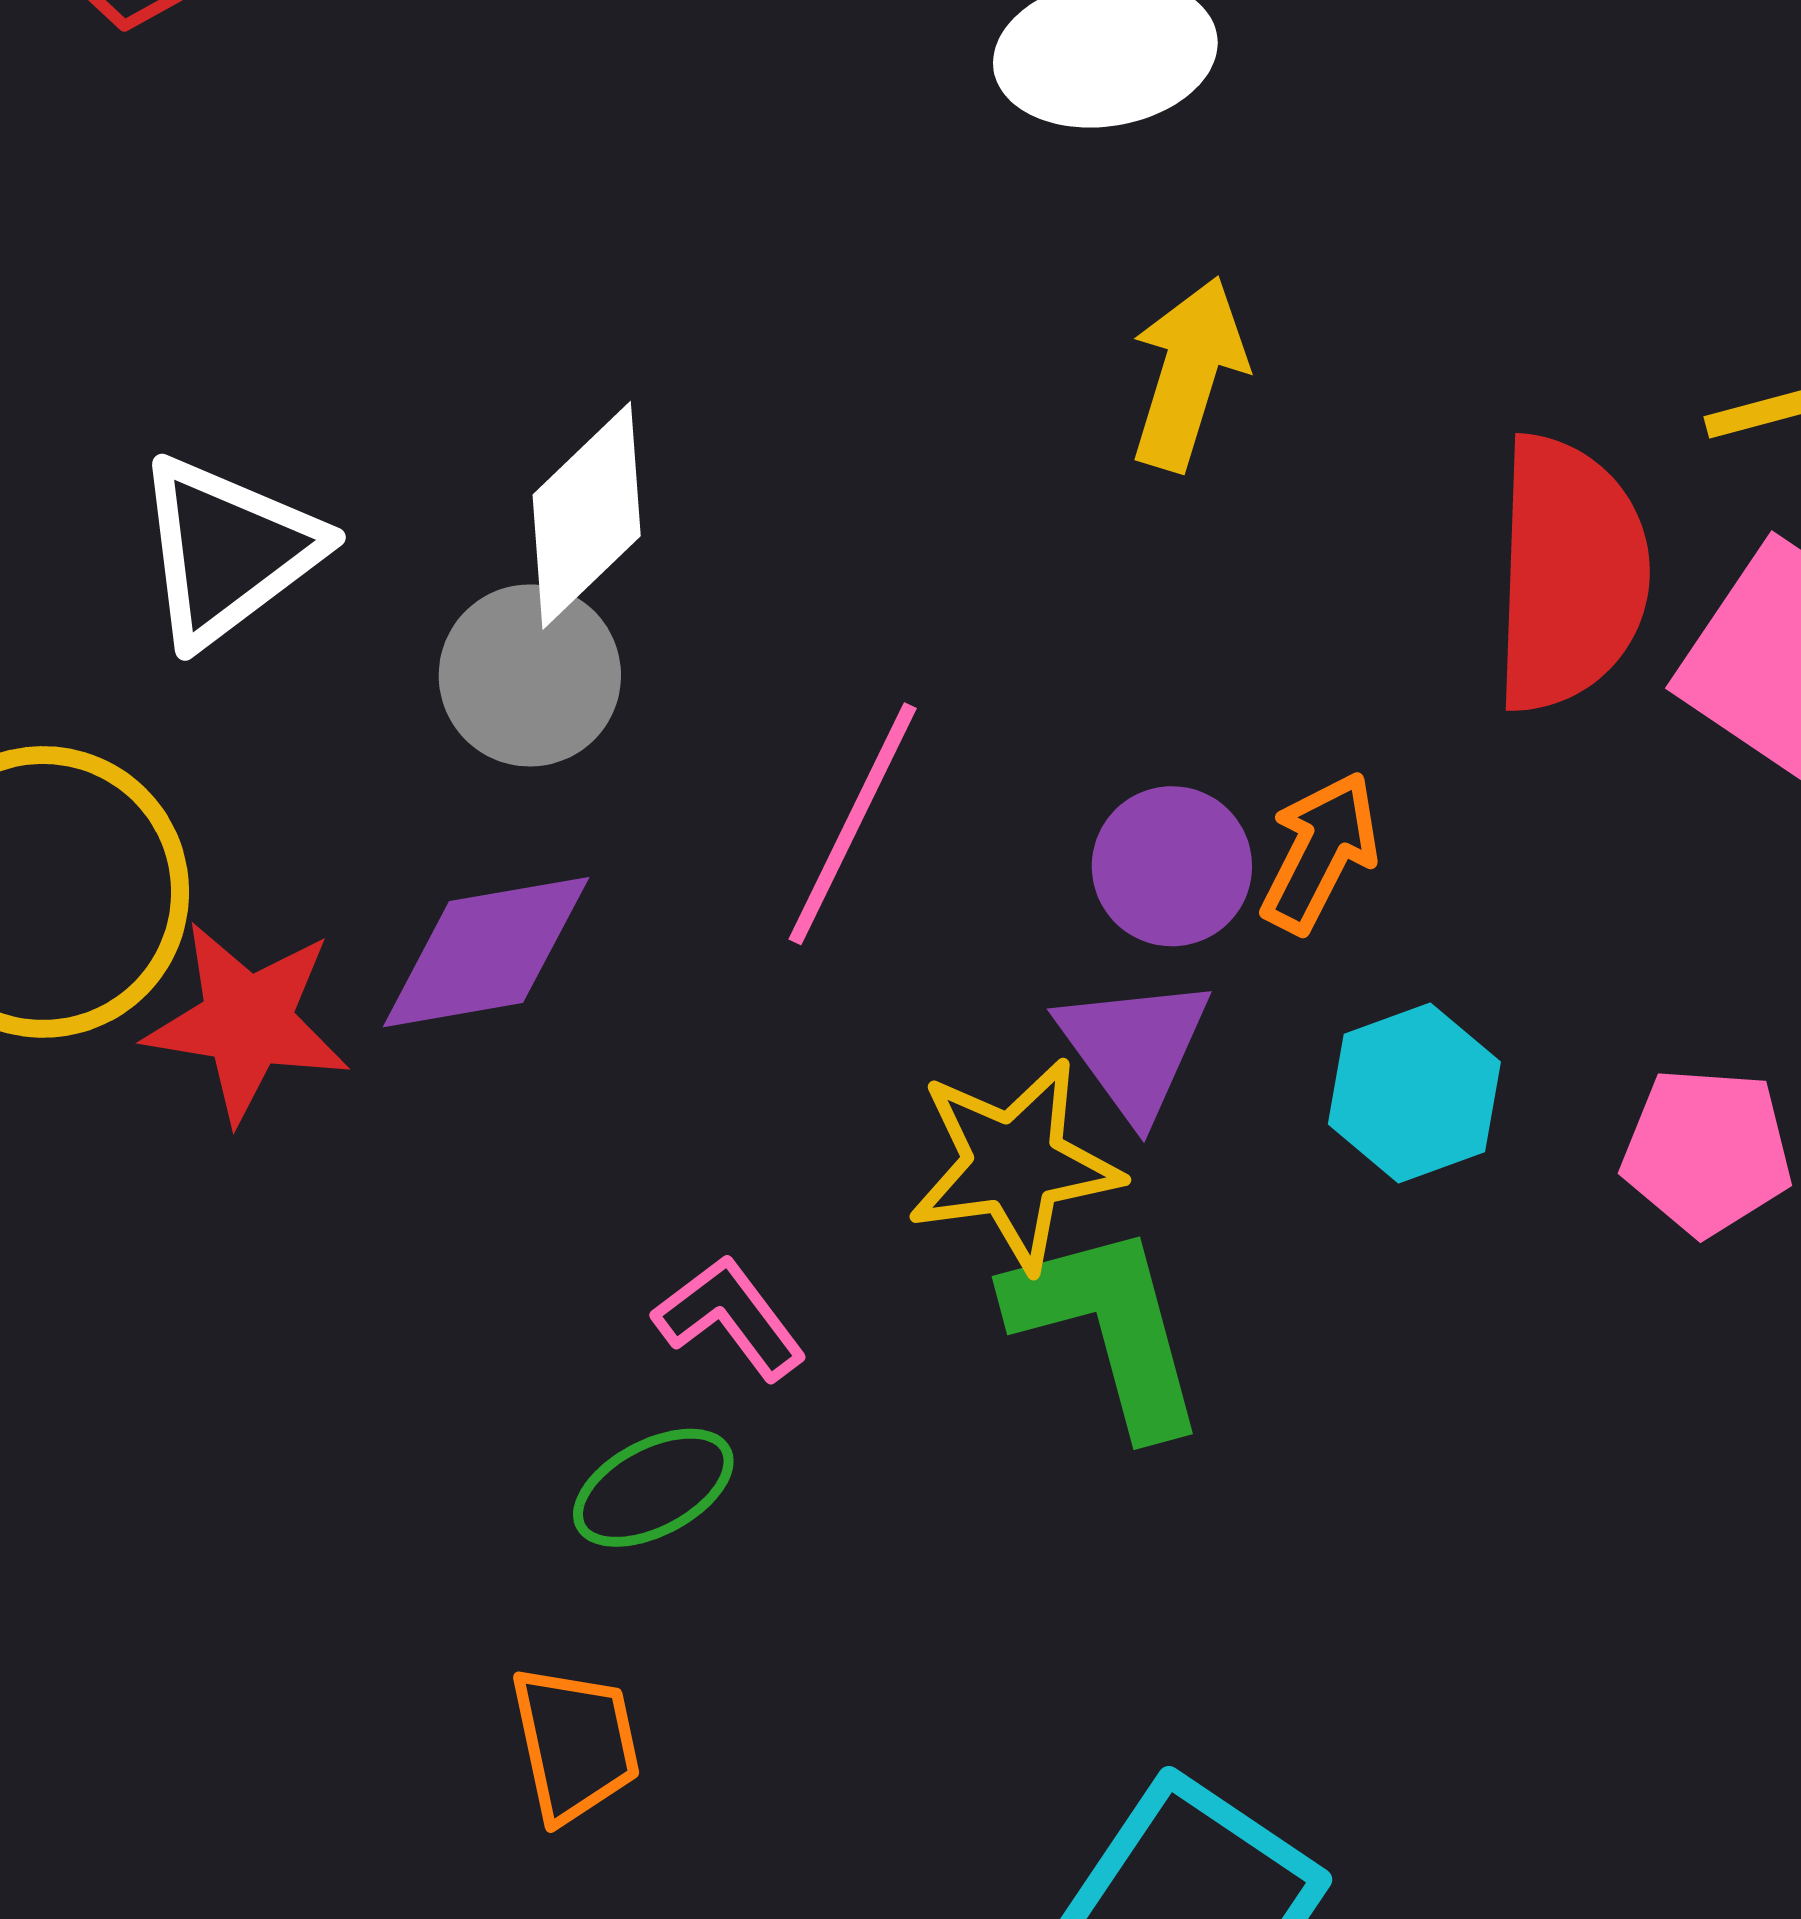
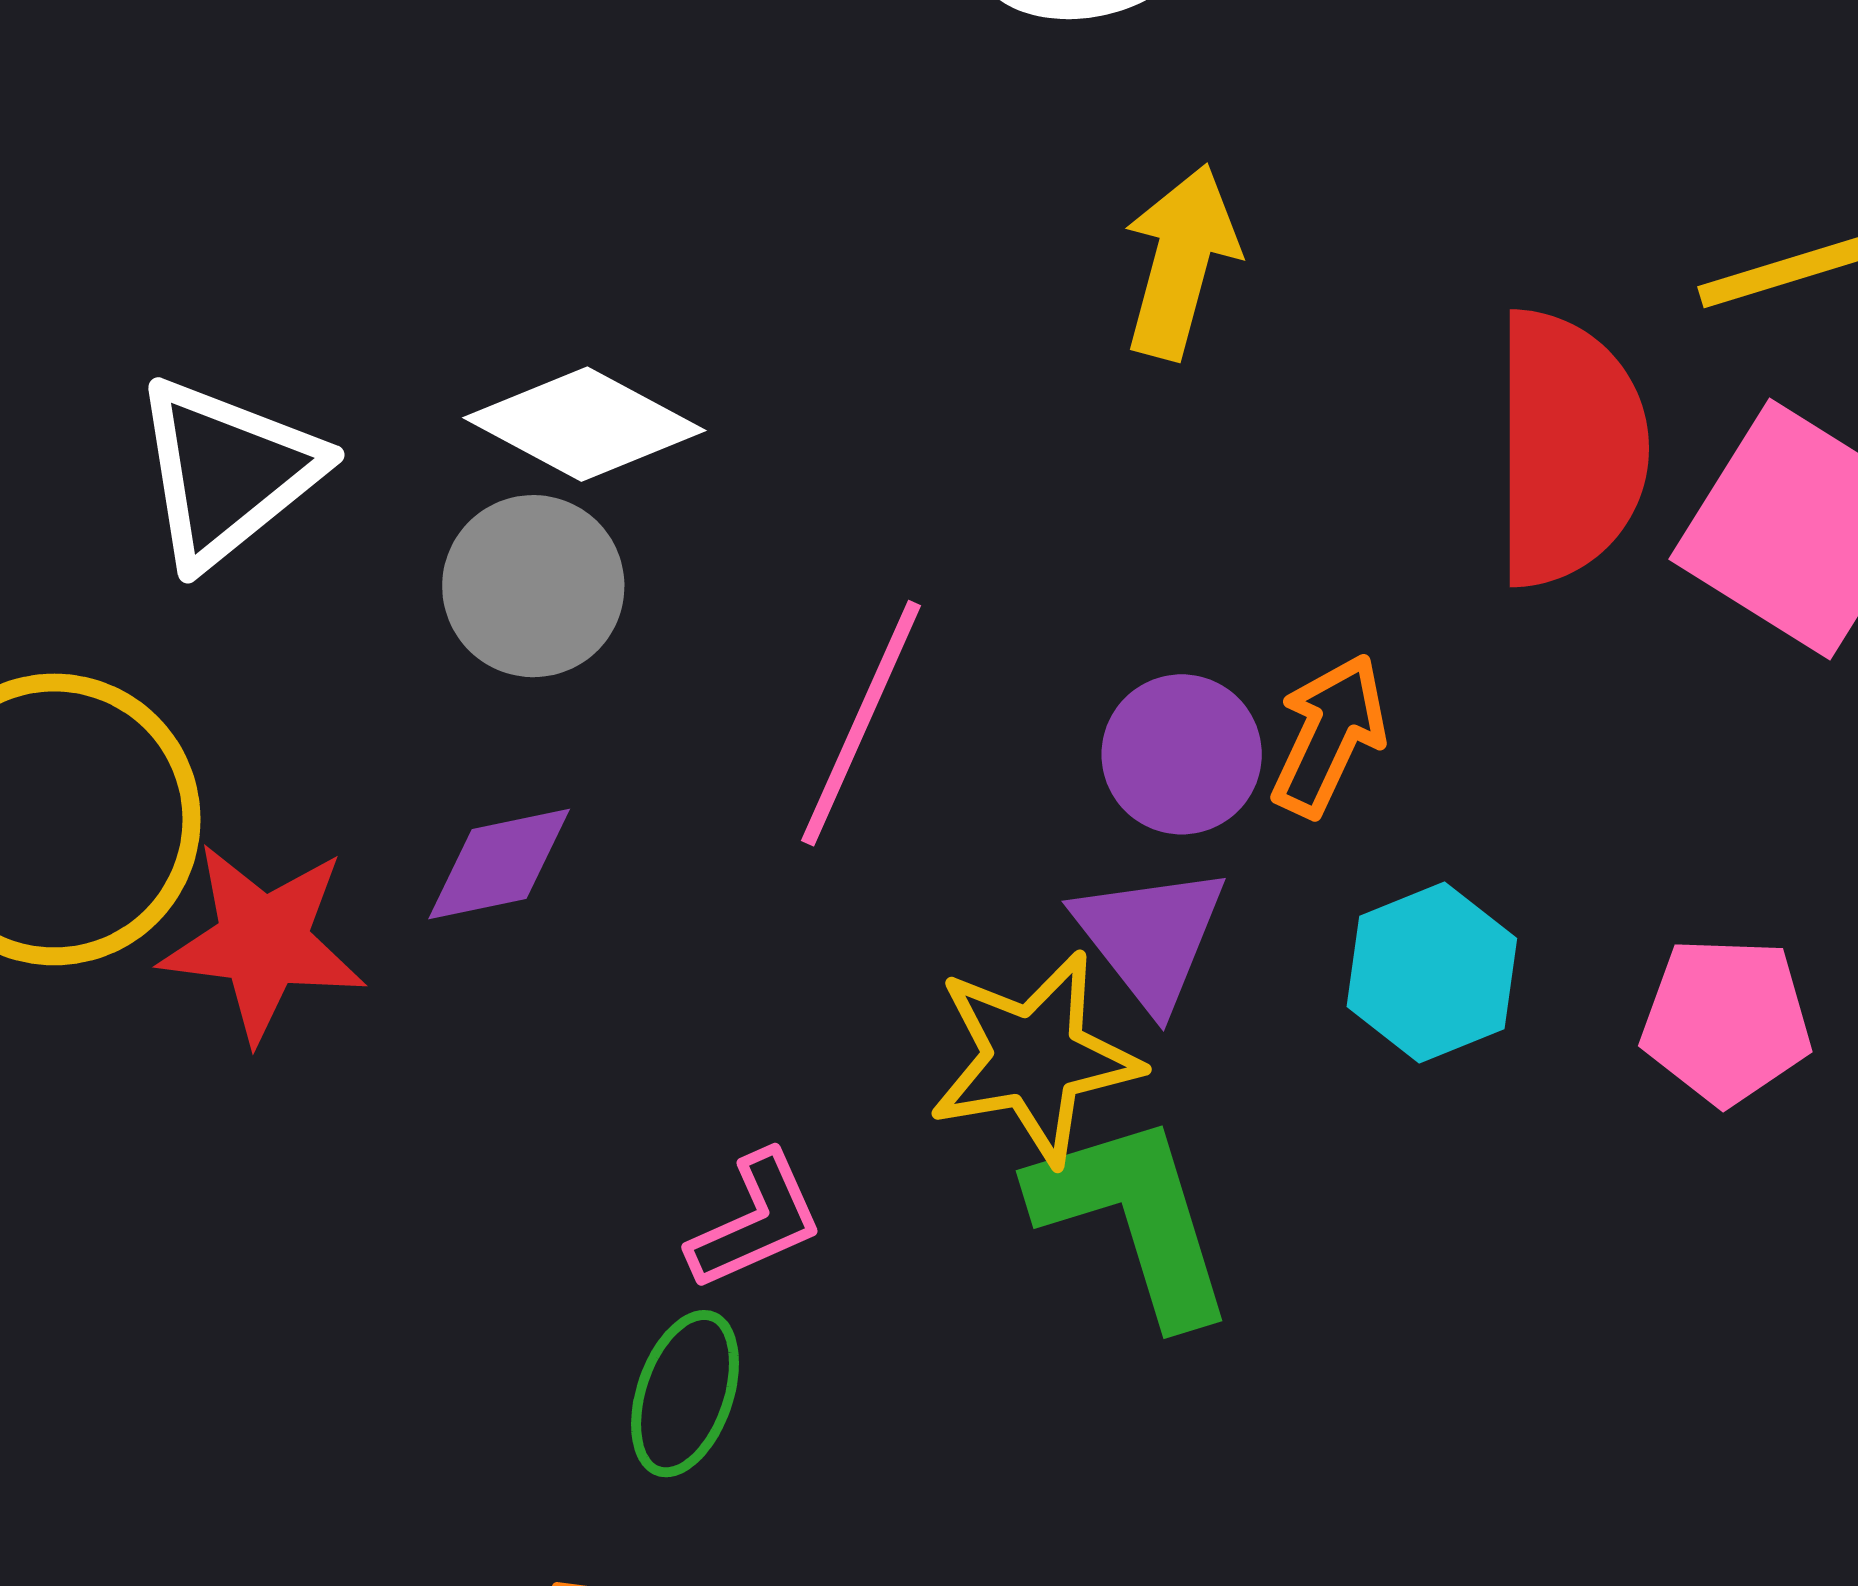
white diamond: (587, 515) -> (584, 424), turned 74
purple diamond: (486, 952) -> (499, 864), size x0.7
pink L-shape: (730, 1318) -> (756, 1221), turned 105
green ellipse: (653, 1488) -> (685, 1394), turned -41

